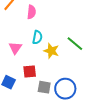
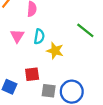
green line: (75, 44) -> (85, 30), moved
pink triangle: (15, 48) -> (17, 36), moved

